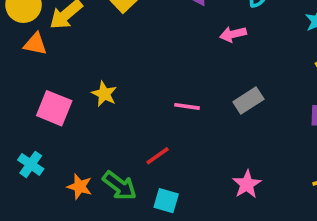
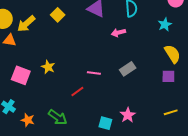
red line: (158, 156) -> (77, 91), moved
orange star: (80, 187) -> (28, 120), moved
cyan square: (166, 201) -> (105, 123), moved

